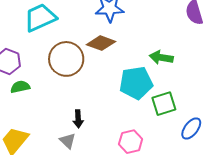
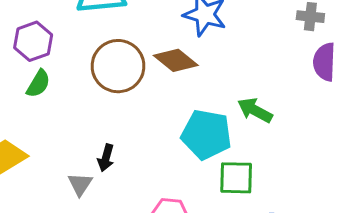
green semicircle: (20, 87) -> (38, 84), turned 114

